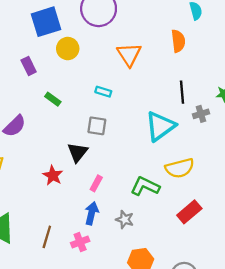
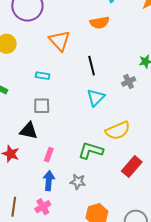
orange semicircle: (178, 41) -> (99, 23), turned 96
black line: (182, 92) -> (92, 66), moved
cyan triangle: (160, 126) -> (96, 98), size x0.7
black triangle: (77, 152) -> (29, 131), turned -48

